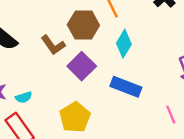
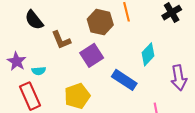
cyan diamond: (124, 44) -> (148, 54), moved
brown L-shape: (53, 45) -> (61, 40), moved

